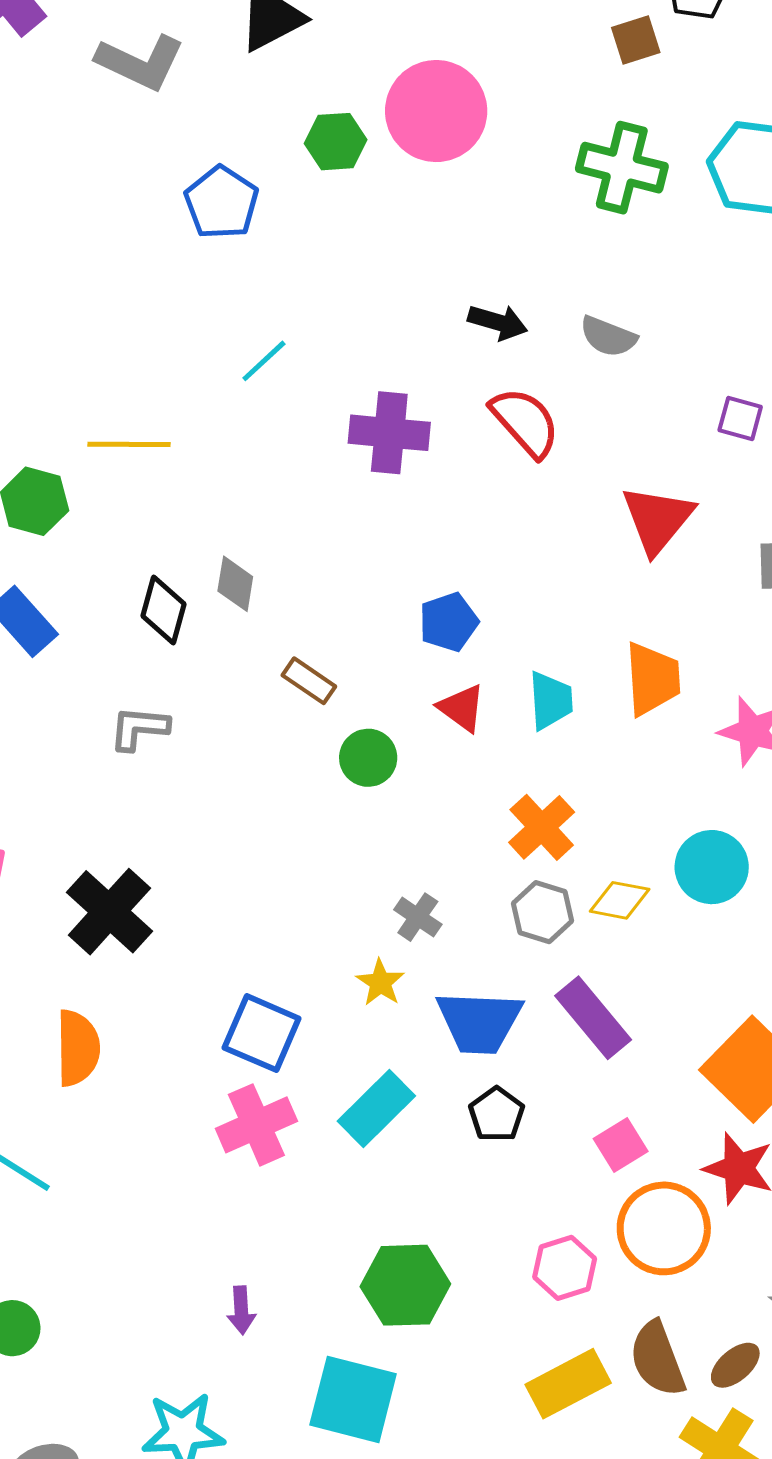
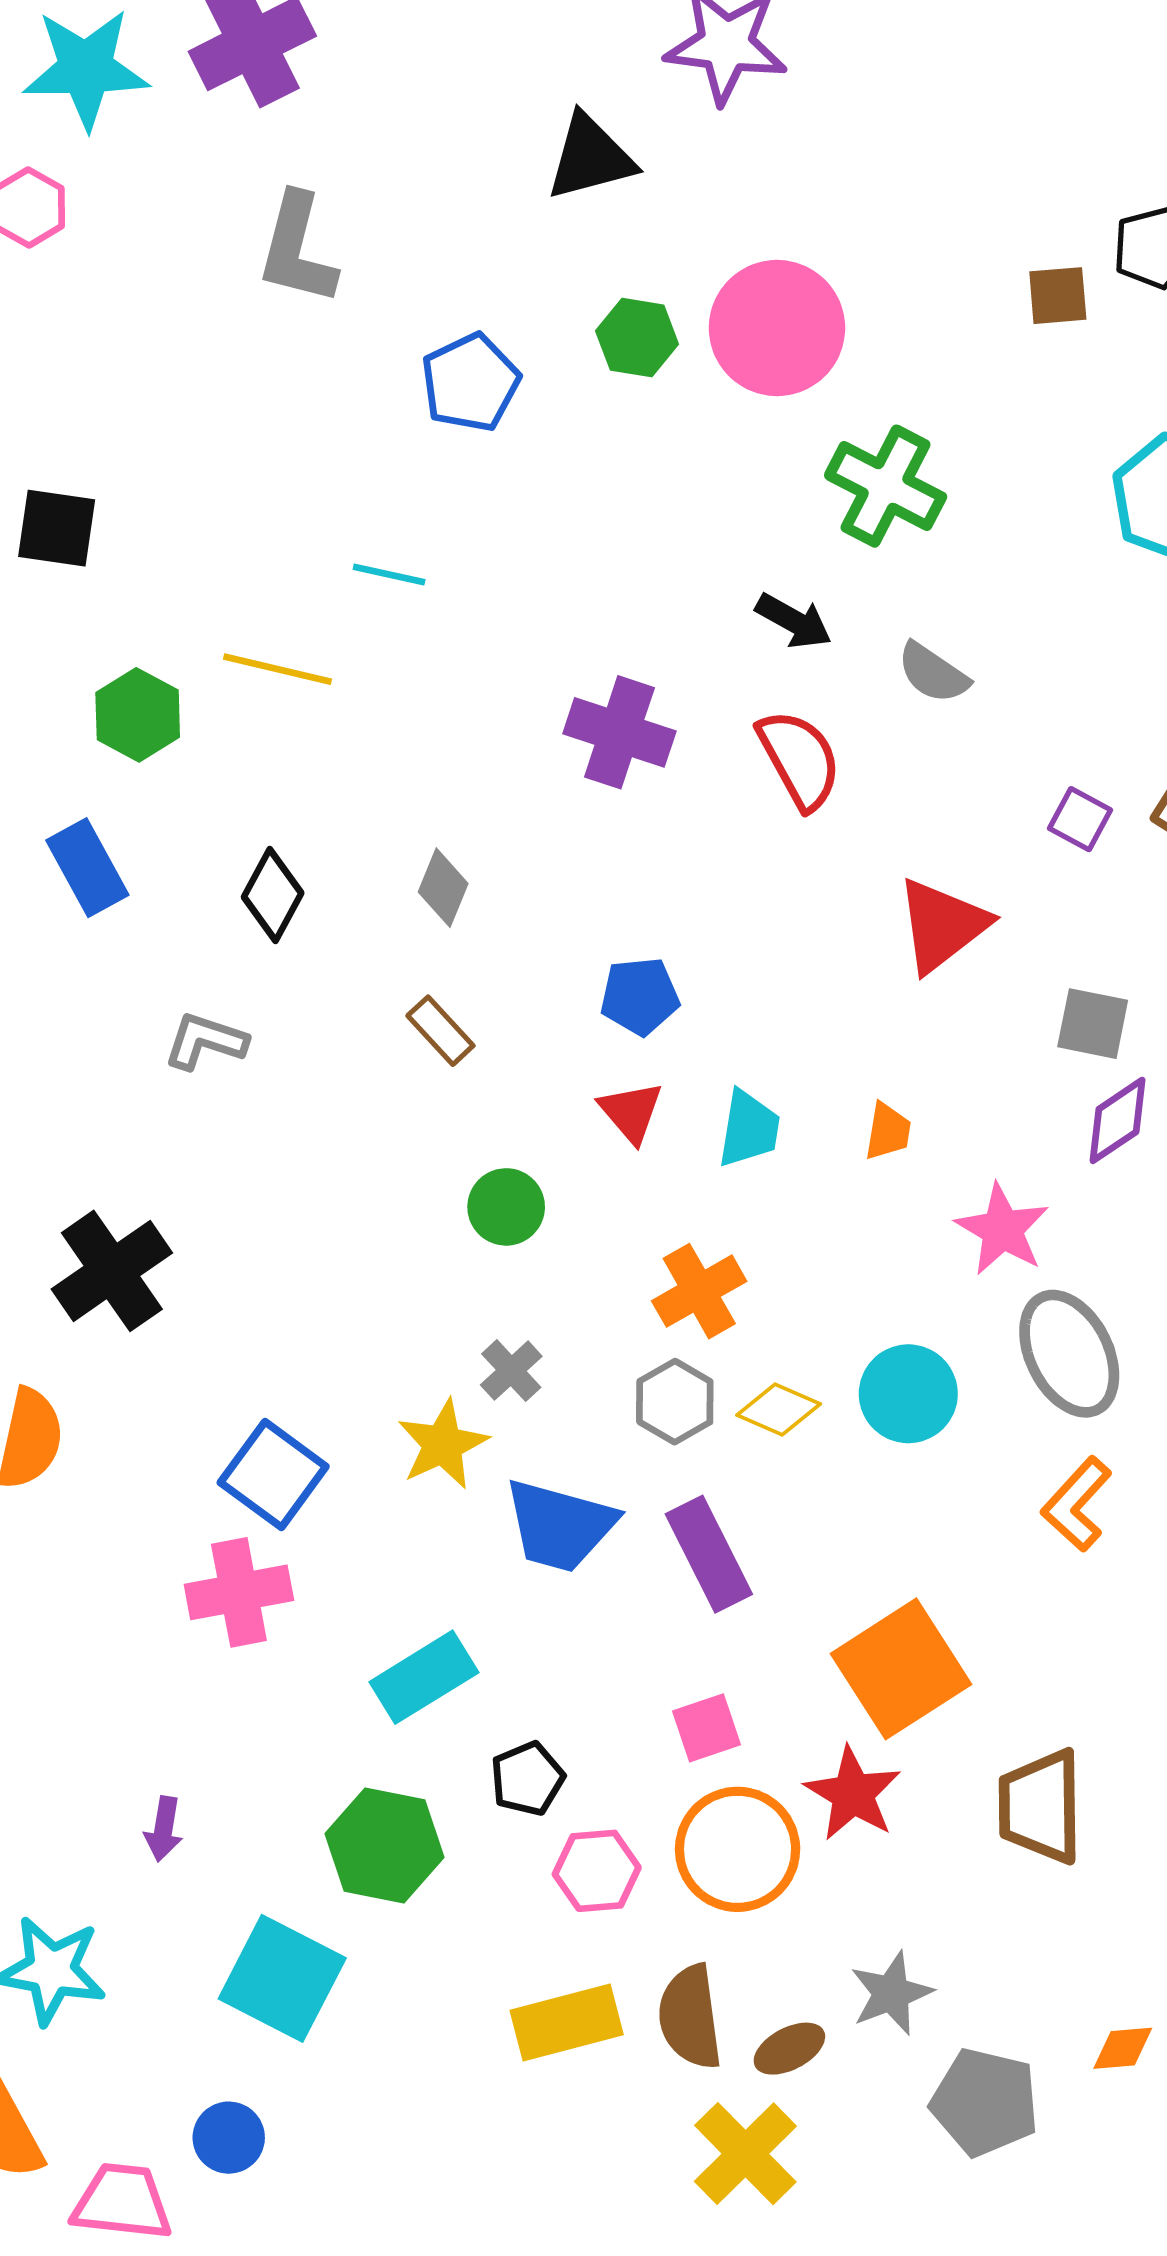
gray L-shape: (140, 62) -> (297, 249), moved, turned 66
green cross: (622, 168) -> (886, 486), moved
cyan line: (264, 361) -> (389, 575), moved, turned 42
gray diamond: (235, 584) -> (443, 888), moved
orange trapezoid: (653, 679) -> (888, 1131), size x0.6
green circle: (368, 758) -> (506, 1207), moved
yellow star: (380, 983) -> (443, 1444), size x1.4
cyan rectangle: (376, 1109) -> (424, 1677), moved
black pentagon: (497, 1114) -> (527, 1779), moved

